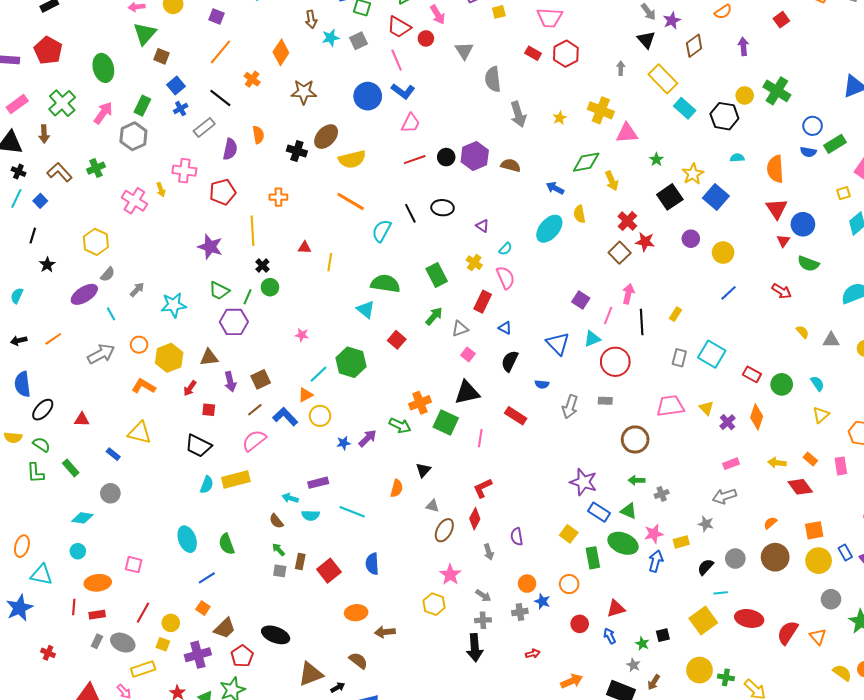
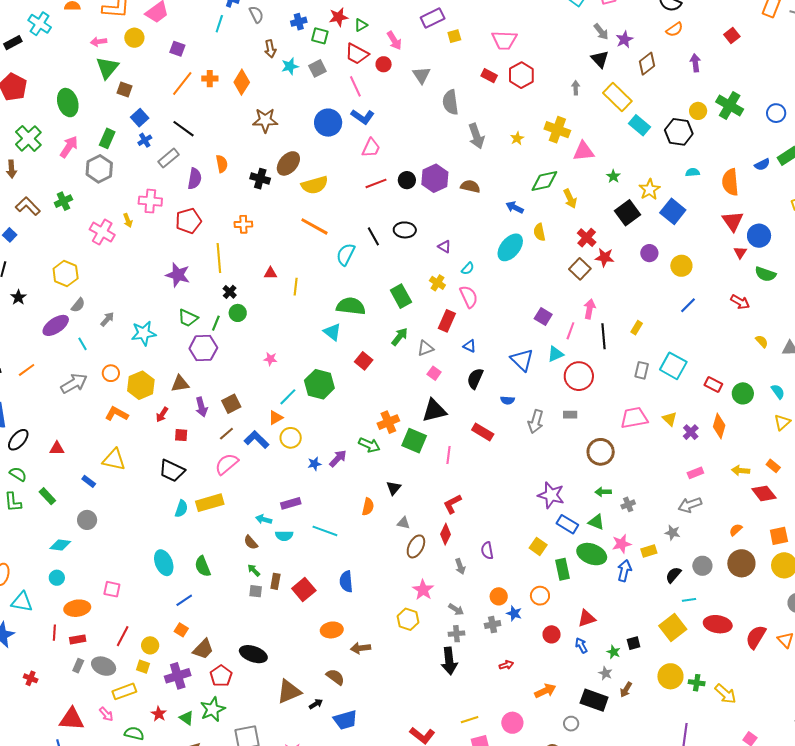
orange cross: (252, 79) -> (210, 79), moved, turned -35
blue circle: (813, 126) -> (776, 113), moved
blue semicircle: (808, 152) -> (762, 165), turned -35

